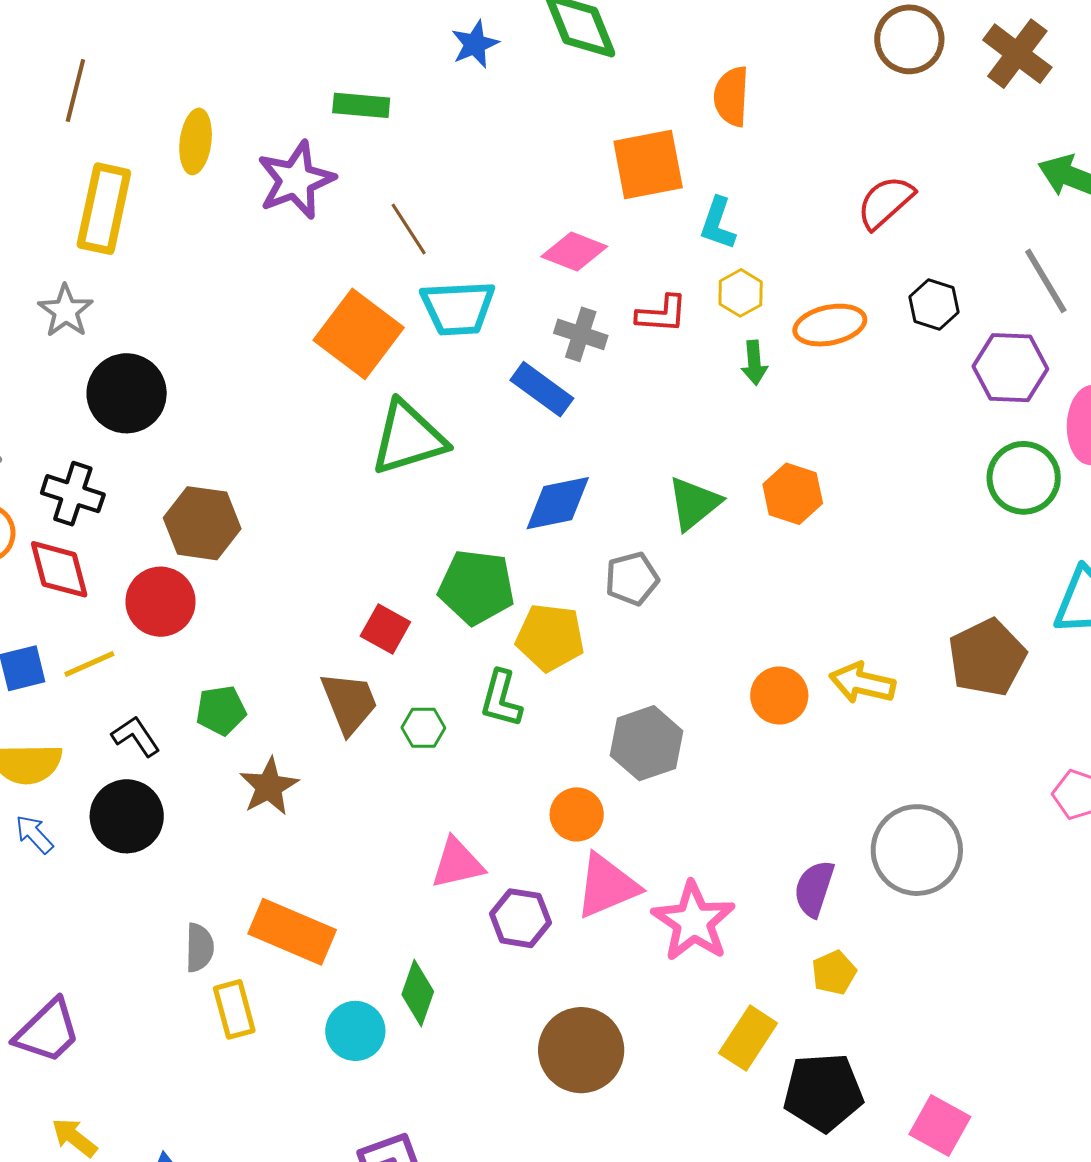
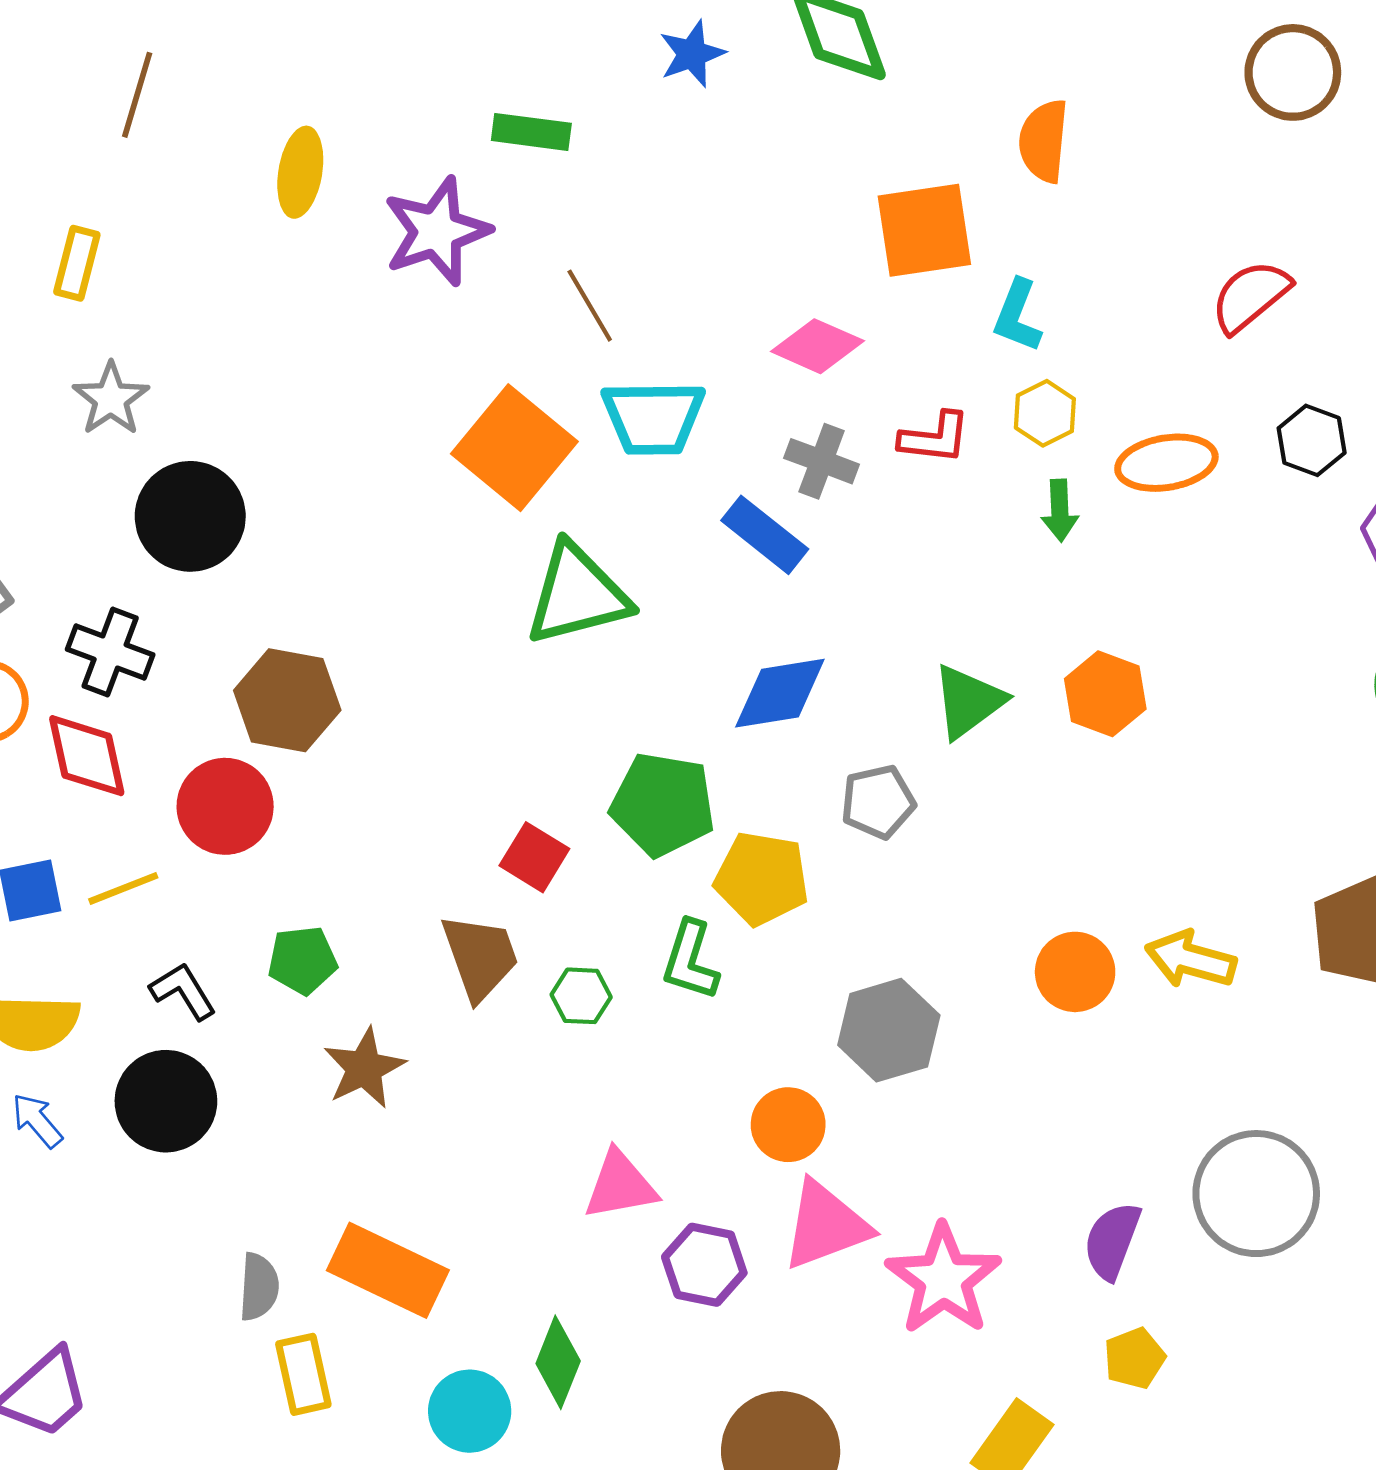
yellow rectangle: (104, 209) -> (77, 263), moved, size x0.6

